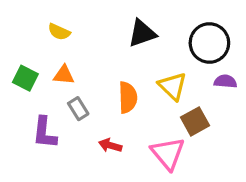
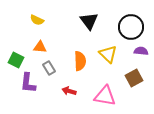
black triangle: (142, 33) -> (89, 21), turned -48
green square: (25, 78) -> (16, 60), moved
brown square: (195, 121) -> (134, 78), moved
pink triangle: (168, 153) -> (105, 96), turned -40

